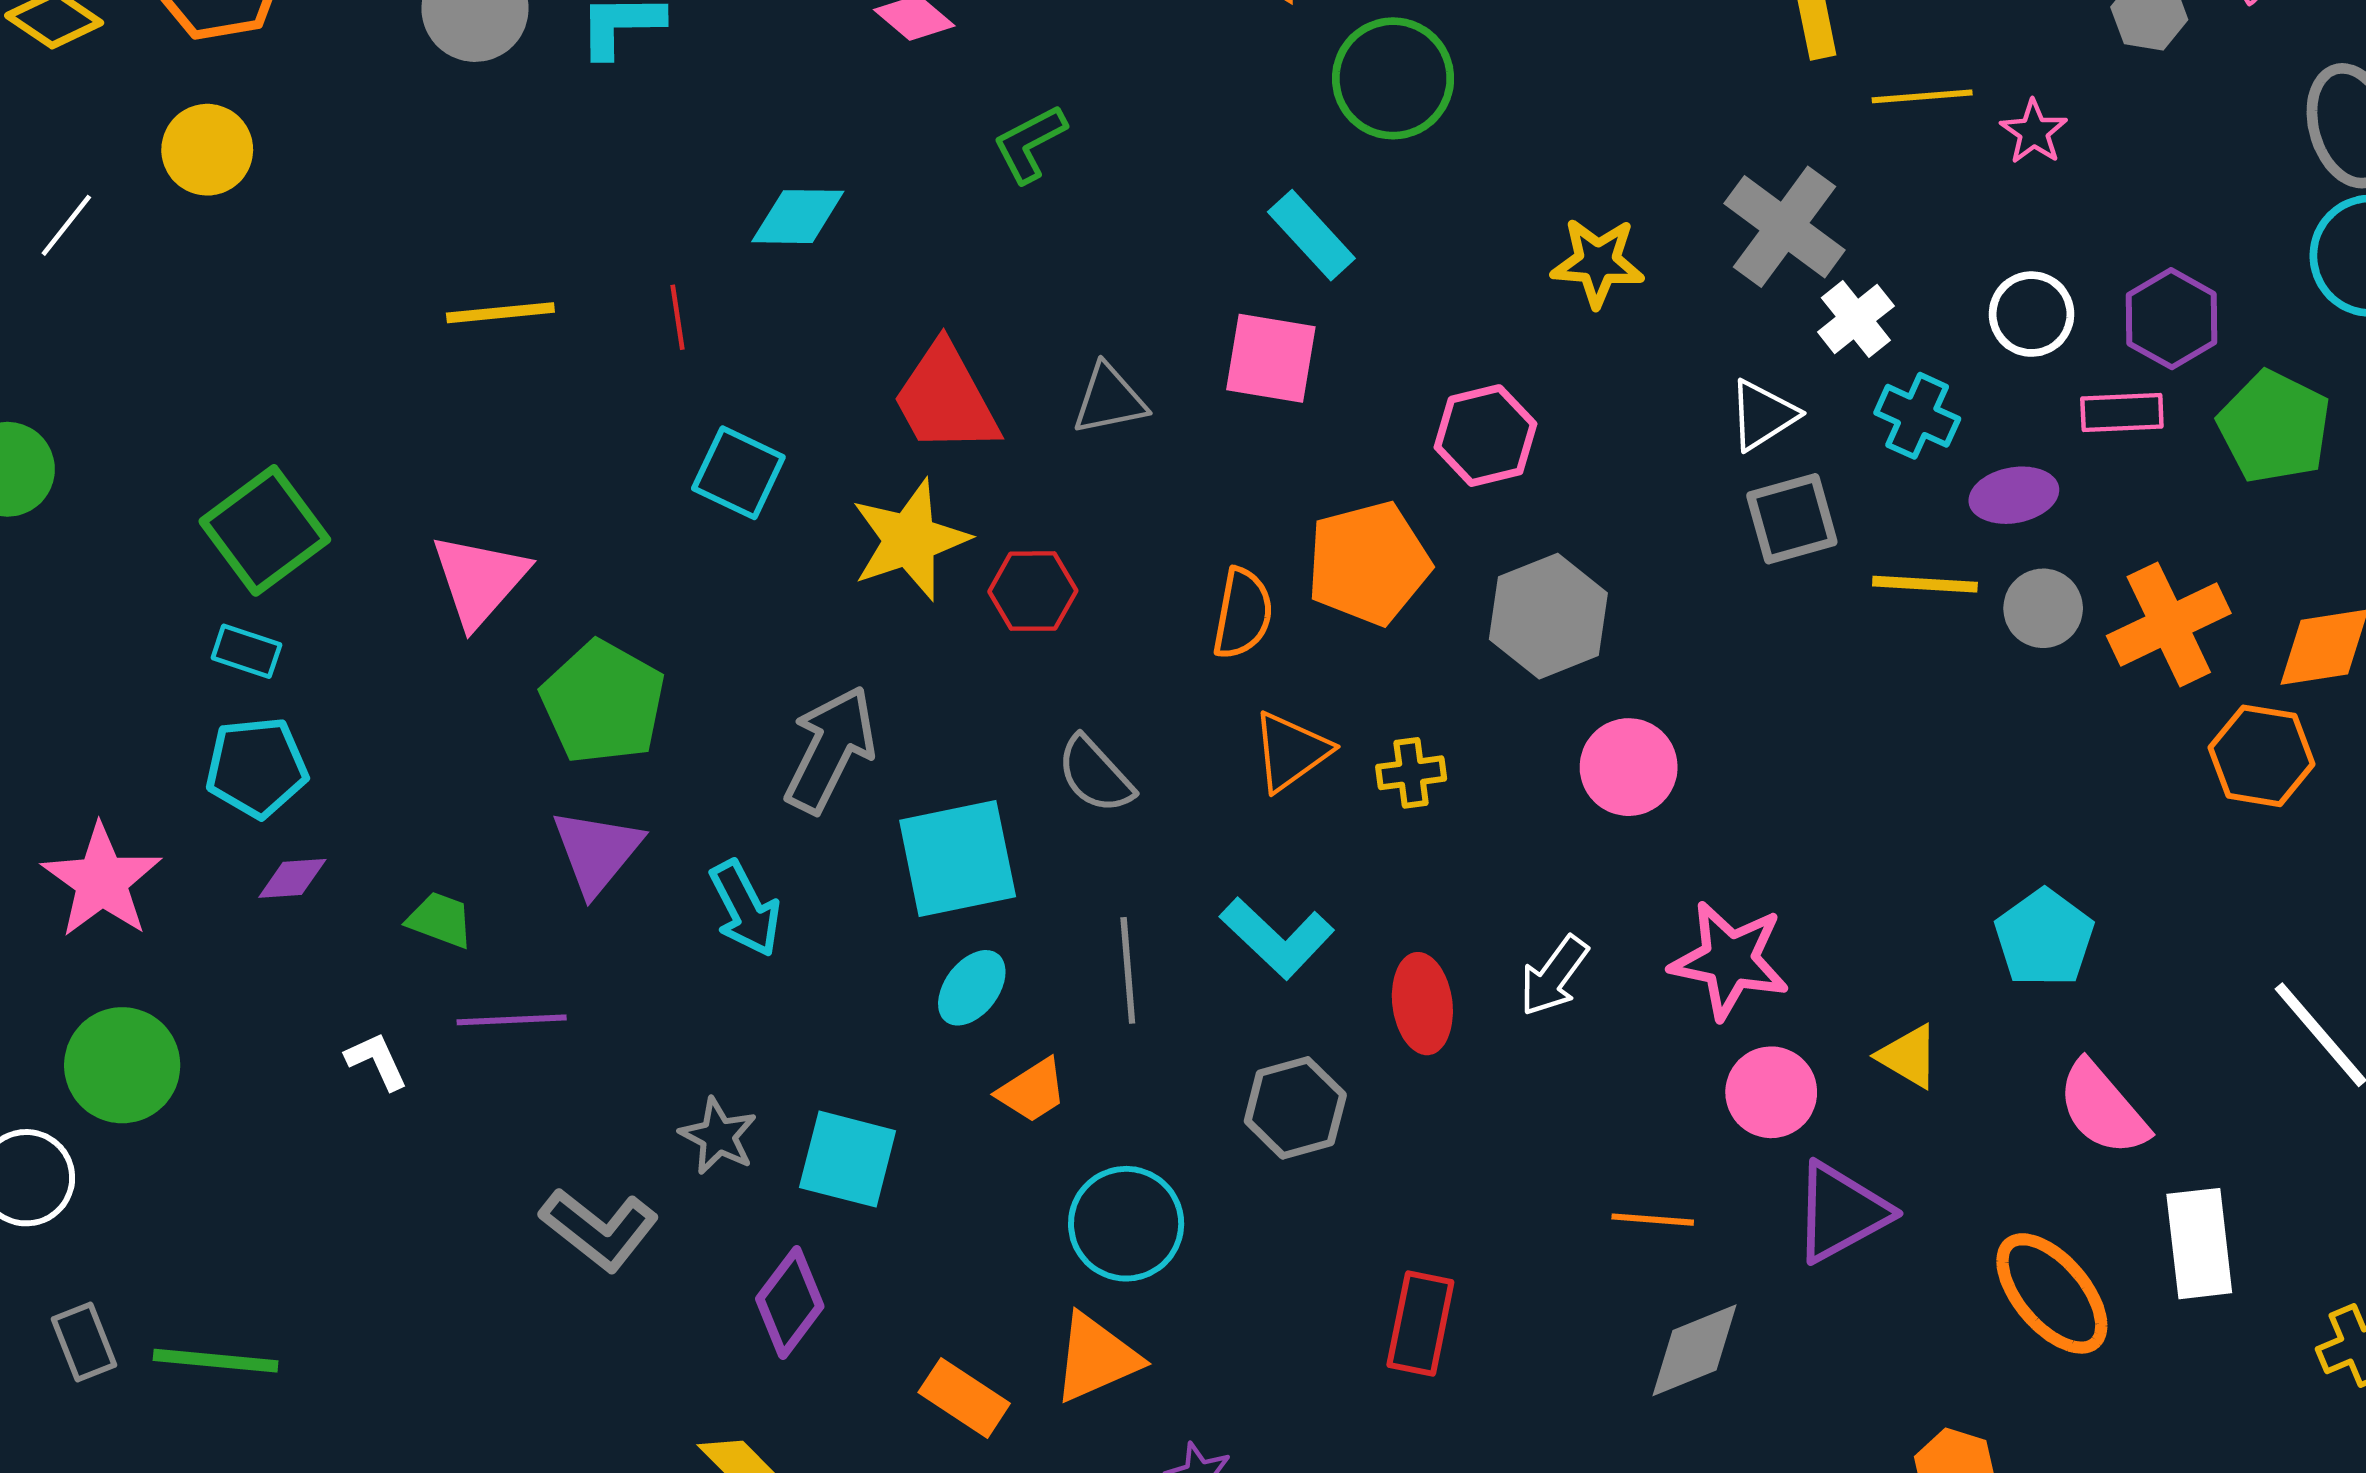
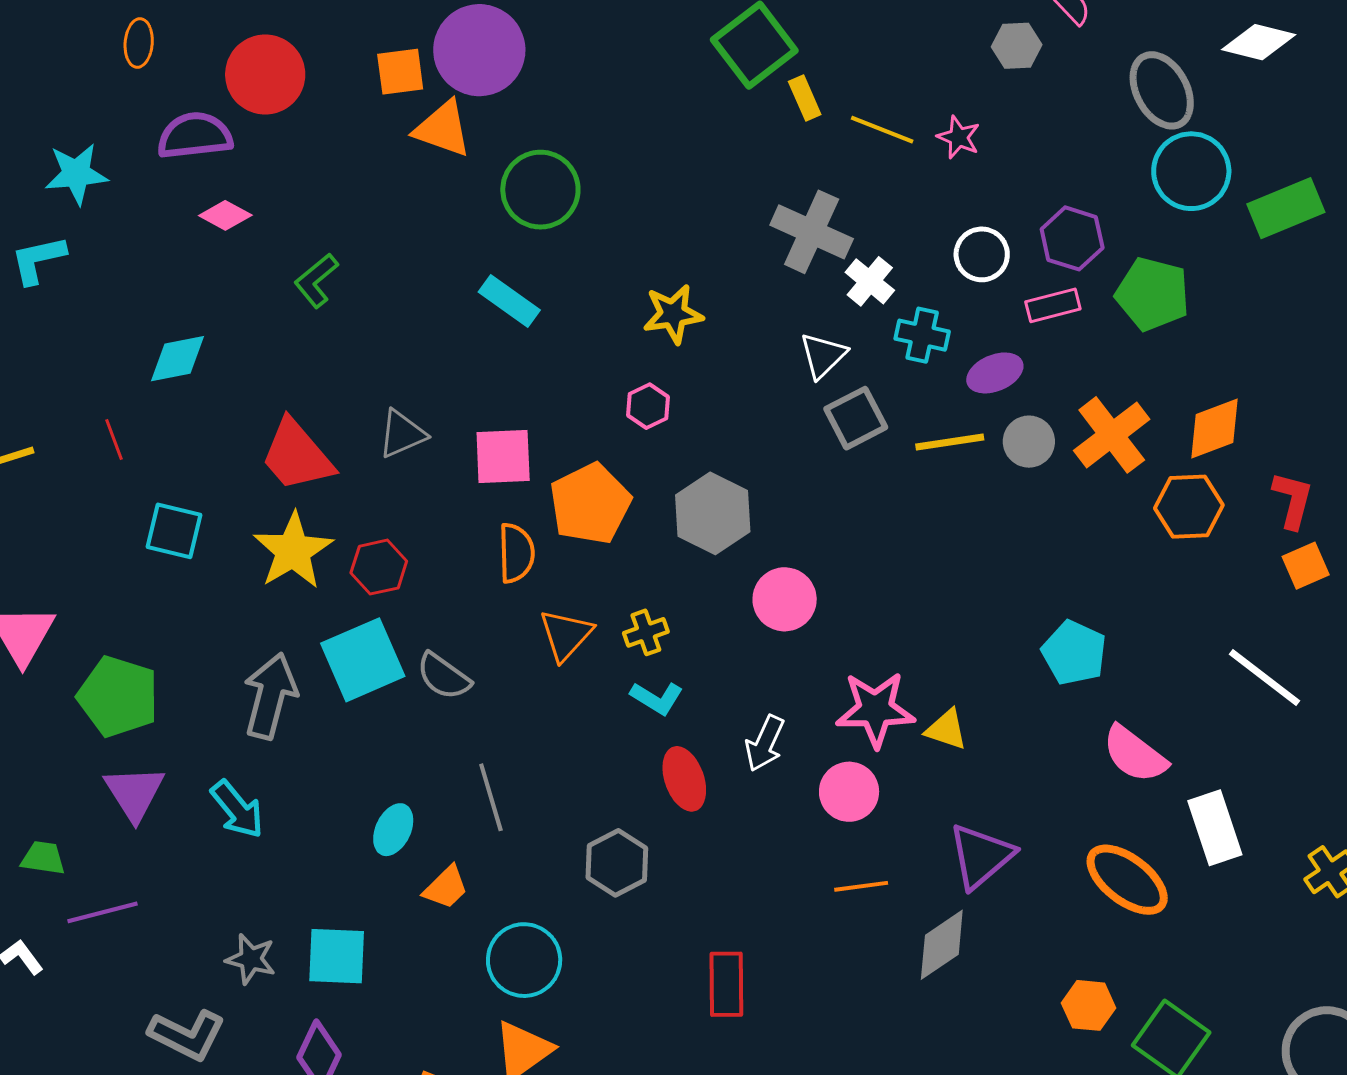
yellow line: (1922, 96) -> (882, 130), turned 38
yellow star: (1598, 262) -> (673, 314), moved
pink square: (1271, 358) -> (503, 456), moved
pink hexagon: (1485, 436) -> (648, 406), size x0.7
cyan square: (958, 859) -> (363, 660), moved
cyan L-shape: (1277, 938) -> (657, 698), moved, size x0.7
yellow triangle: (1909, 1056) -> (946, 729), moved
pink circle: (1771, 1092) -> (849, 792), moved
gray diamond: (1694, 1350) -> (942, 945), moved

